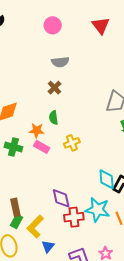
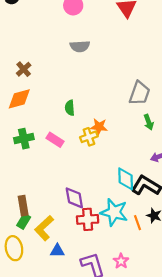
brown cross: (54, 88) -> (24, 69), moved
orange star: (37, 130) -> (99, 127), moved
green cross: (13, 147) -> (24, 139), turned -30
blue triangle: (48, 247) -> (57, 251), turned 48

